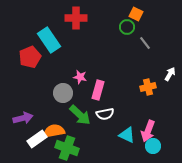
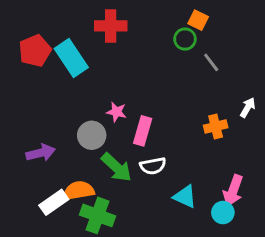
red pentagon: (30, 57) -> (35, 51), moved
purple arrow: (23, 118) -> (41, 153), moved
pink arrow: (148, 131) -> (233, 191), moved

